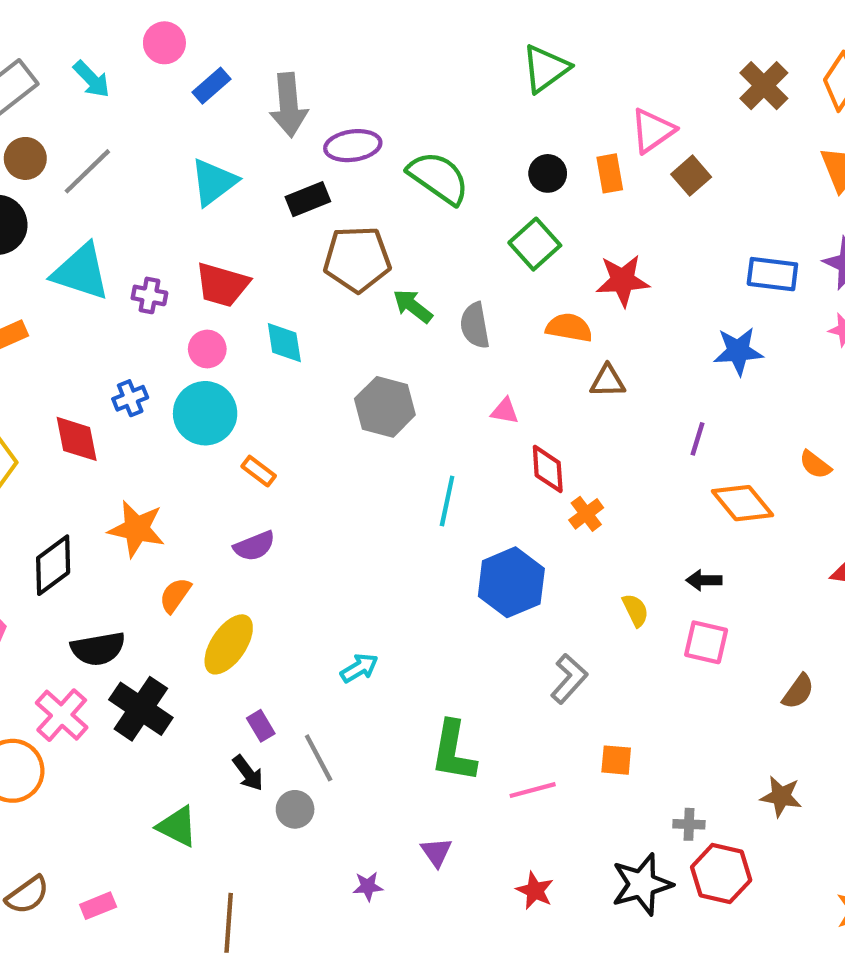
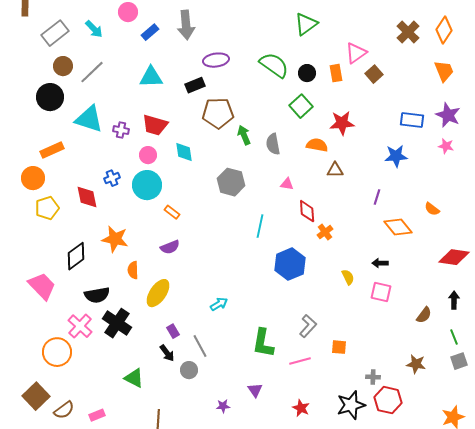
gray arrow: (289, 105) -> (186, 25), moved
green semicircle: (438, 178) -> (274, 65), moved
cyan triangle: (214, 182) -> (151, 77), turned 35
green arrow: (413, 306) -> (244, 135), turned 30
orange semicircle: (175, 595) -> (133, 270), turned -36
gray L-shape: (569, 679) -> (308, 326), moved

